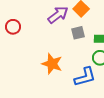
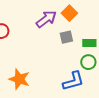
orange star: (52, 64) -> (19, 79), moved

